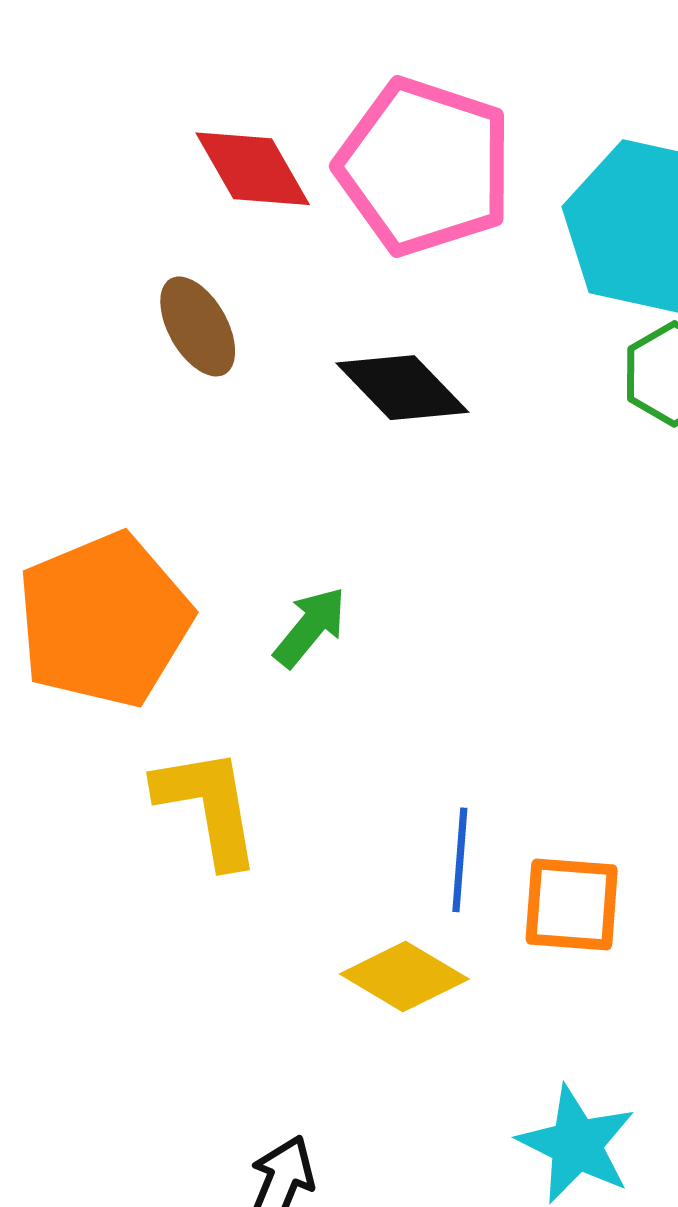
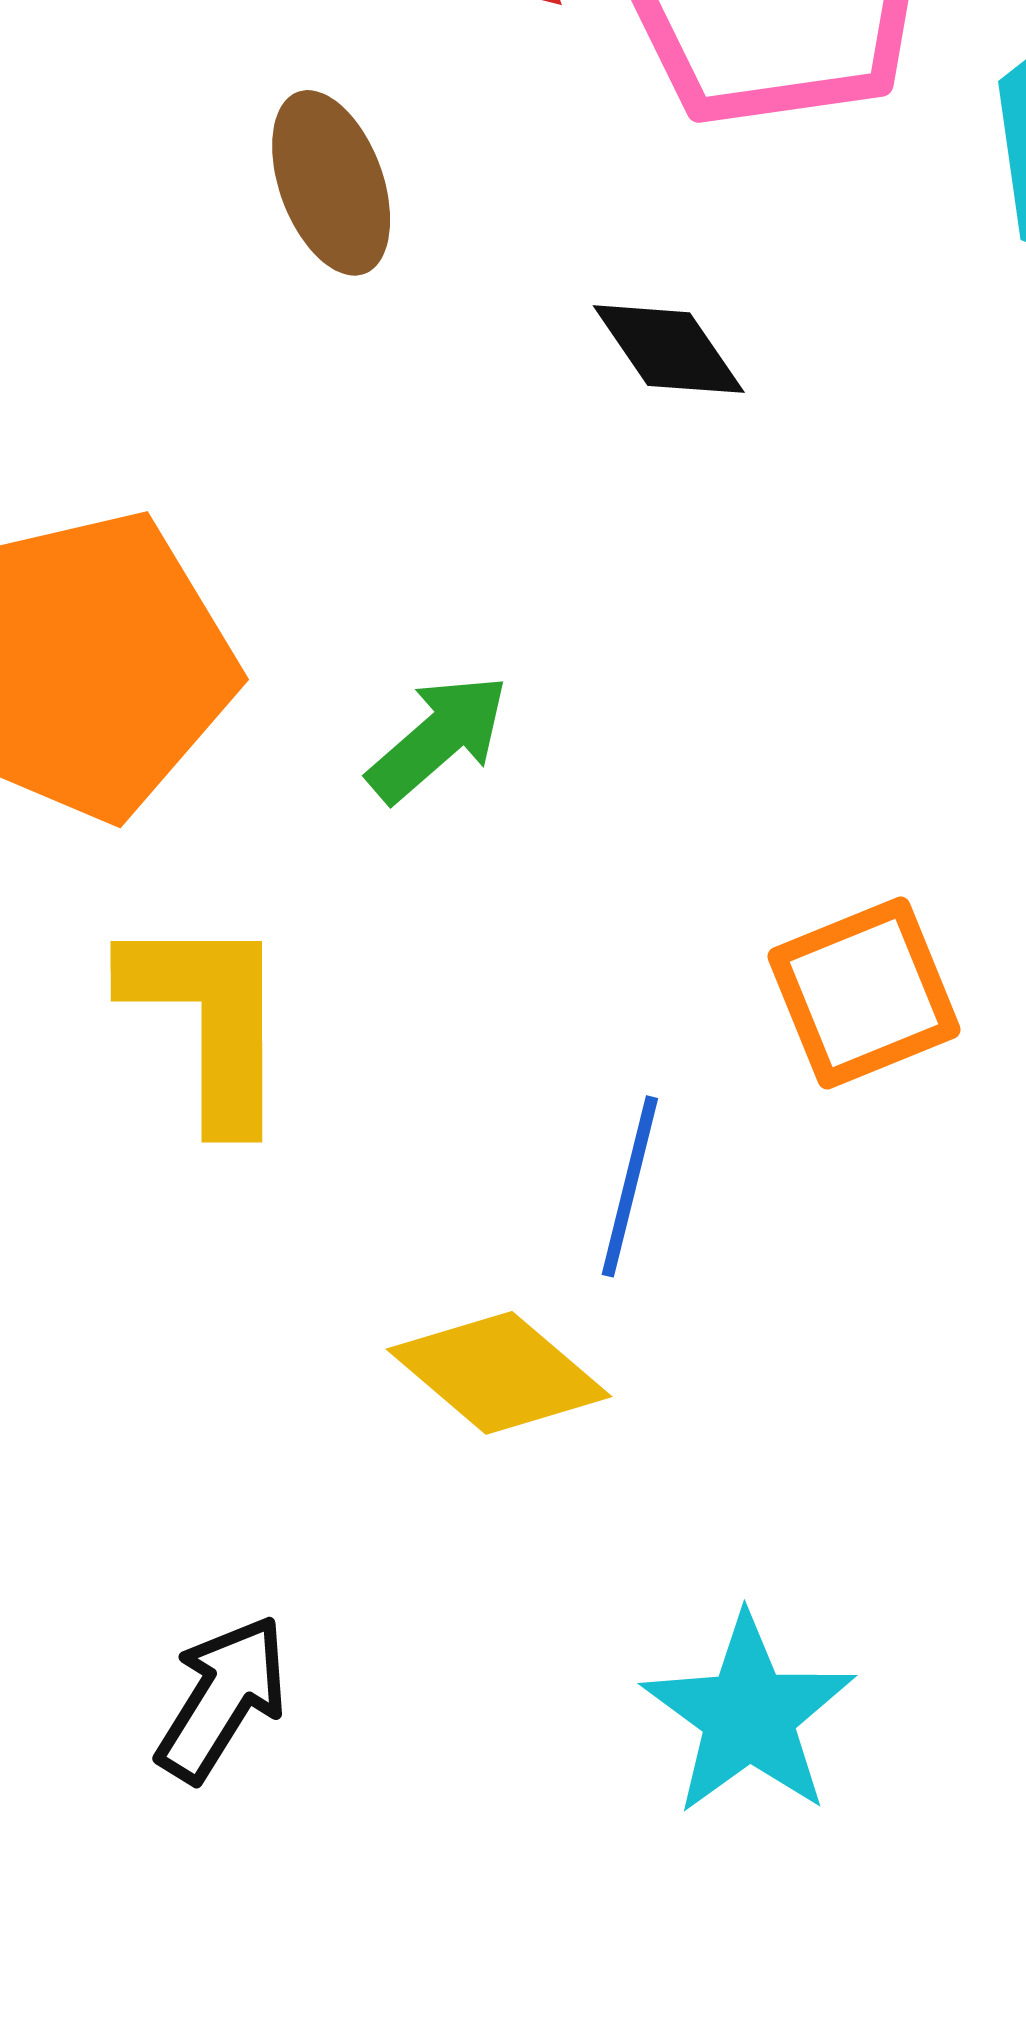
black diamond: (402, 388) -> (669, 349), size x0.7
orange square: (572, 904) -> (864, 993), moved, turned -36

